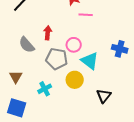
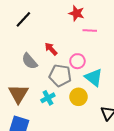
red arrow: (48, 33) -> (51, 49), turned -48
brown triangle: (16, 77) -> (18, 94), size x1.5
cyan cross: (45, 89) -> (48, 98), moved

